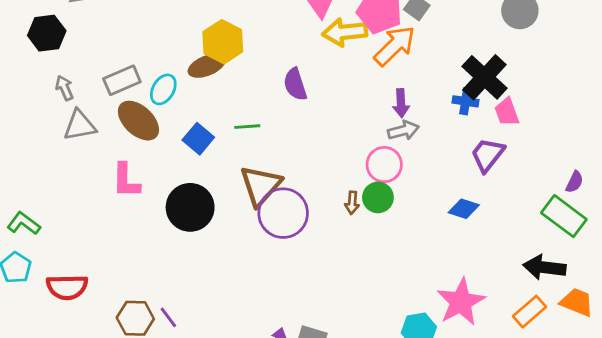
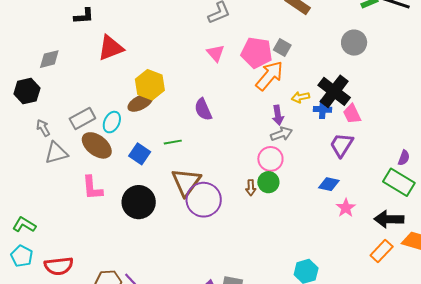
yellow arrow: (345, 32) -> (300, 97), moved, size x0.6
pink star: (461, 302) -> (346, 208), moved, size x0.6

